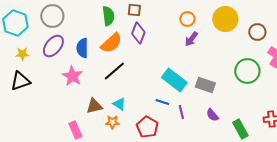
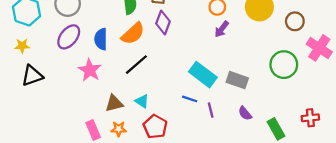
yellow star: (22, 54) -> (22, 46), moved
orange star: (112, 122) -> (119, 129), moved
red pentagon: (147, 127) -> (155, 127), moved

